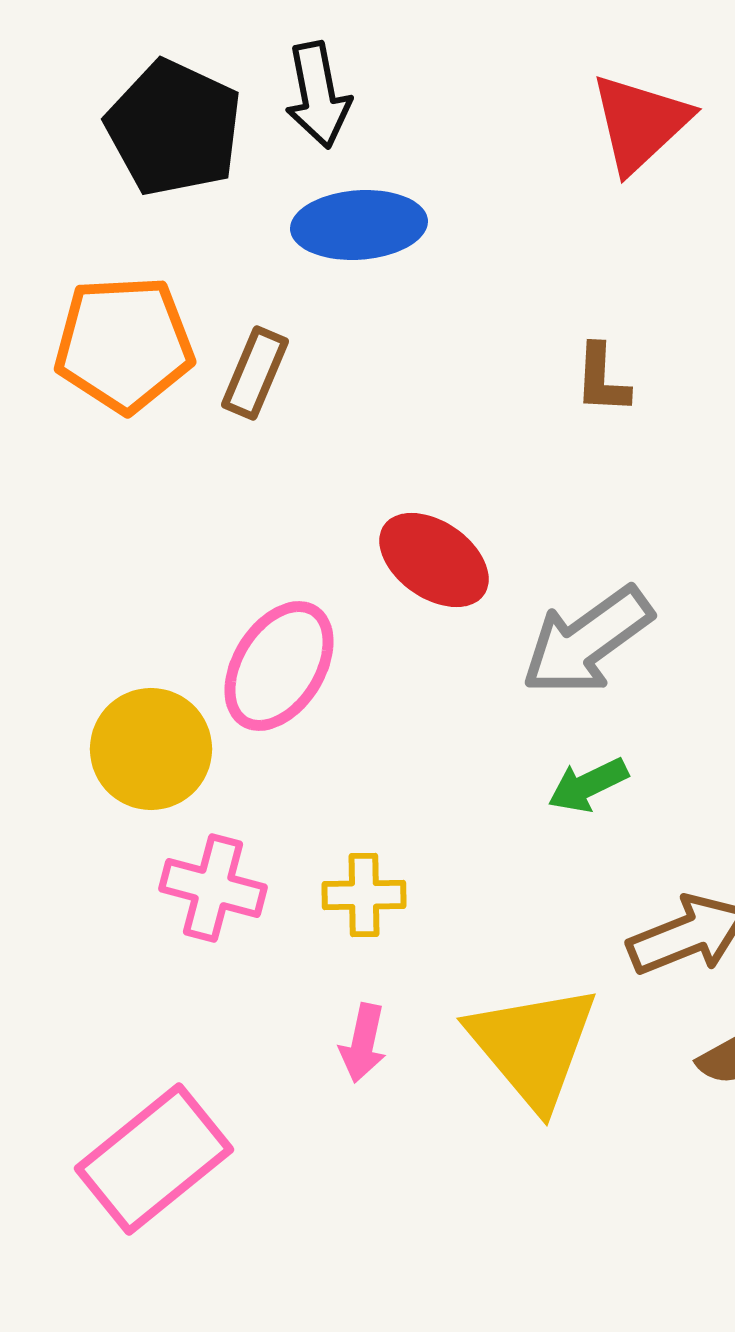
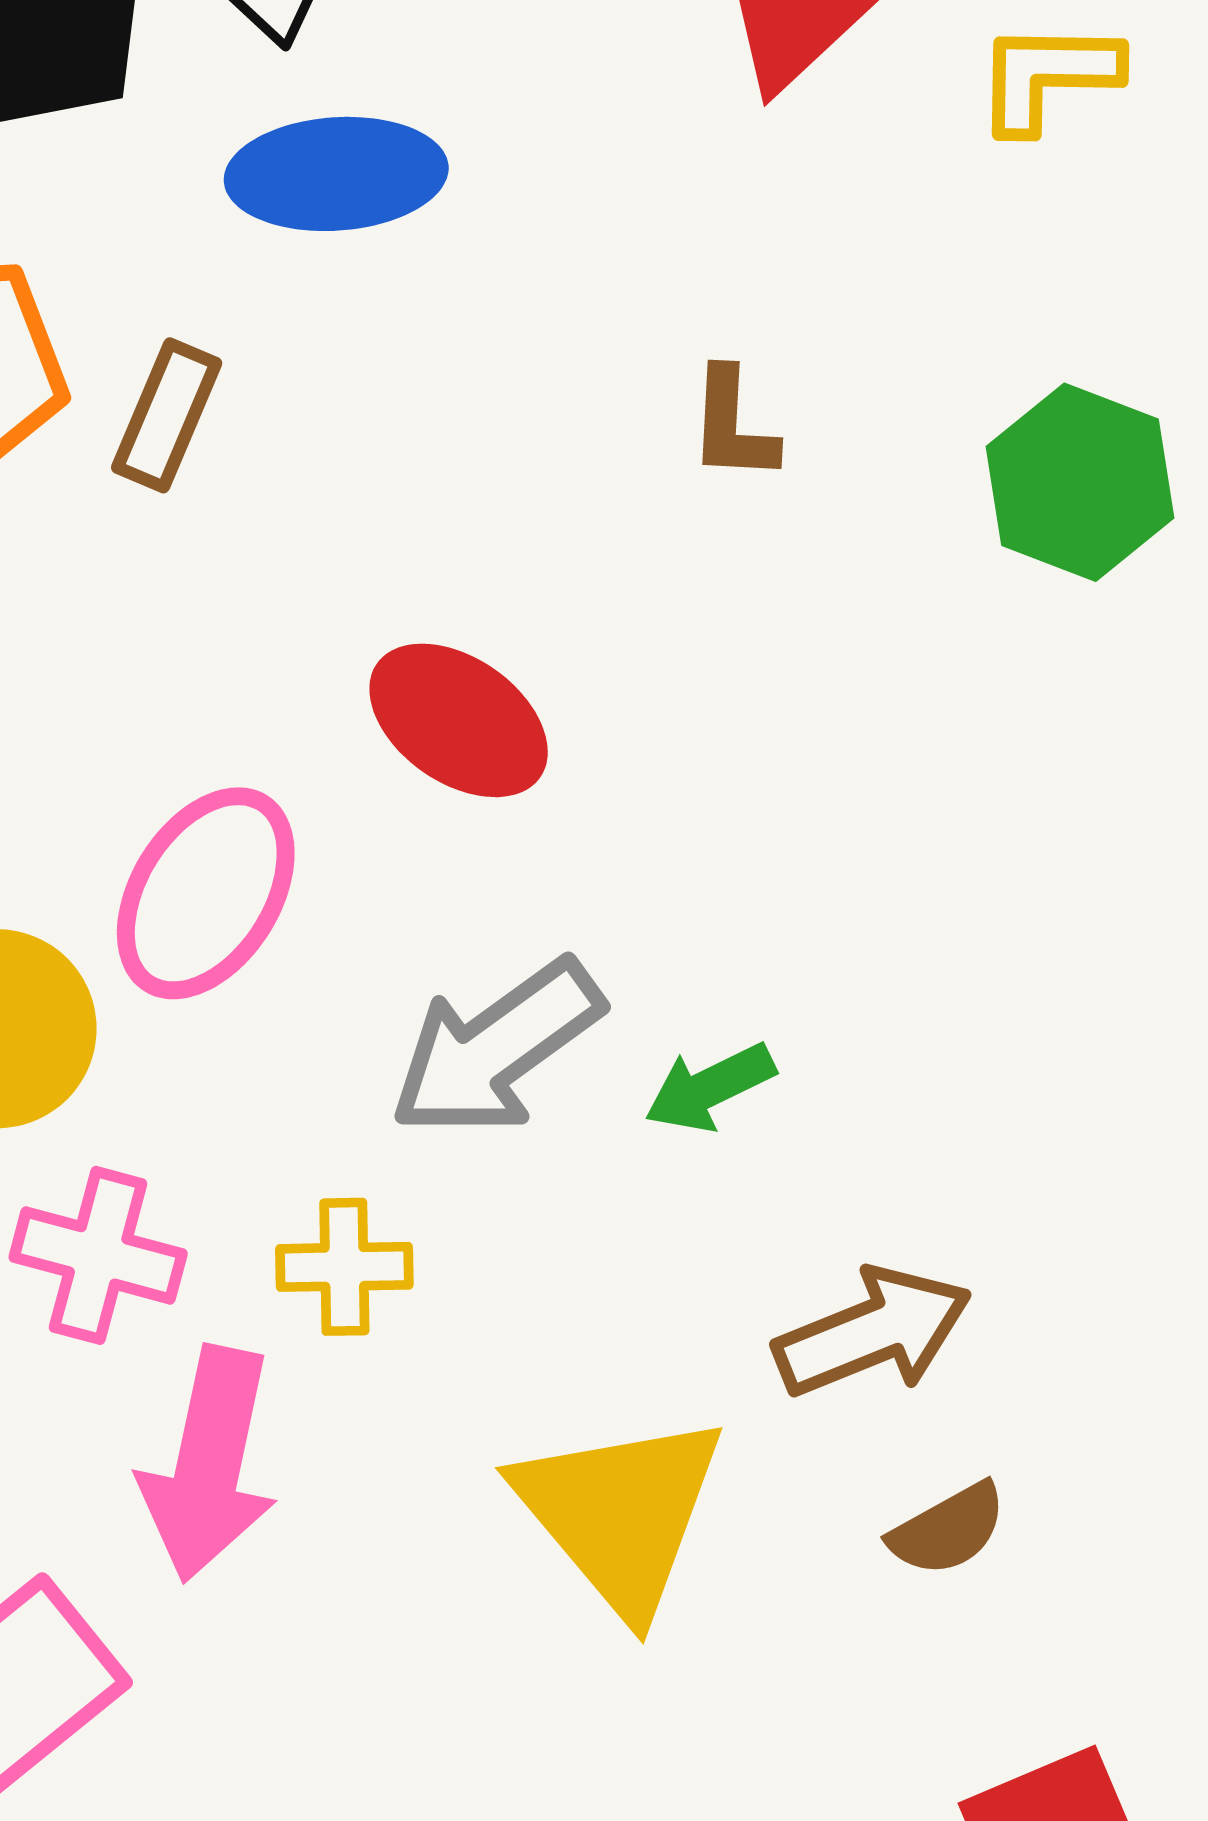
gray arrow: (587, 641) -> (496, 1048), moved
pink arrow: (363, 1043) -> (209, 1464), moved, size x1.8

